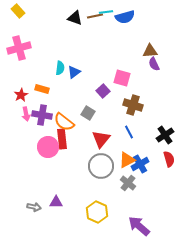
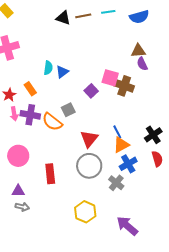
cyan line: (106, 12) -> (108, 12), moved
blue semicircle: (125, 17) -> (139, 17), moved
orange rectangle: (42, 89) -> (30, 89), turned 40
brown cross: (133, 105) -> (124, 86), moved
gray square: (88, 113) -> (68, 110), moved, turned 32
red rectangle: (62, 139) -> (50, 174), moved
pink circle: (48, 147) -> (18, 156), moved
orange triangle: (127, 160) -> (121, 145), moved
purple triangle: (56, 202) -> (18, 191), moved

